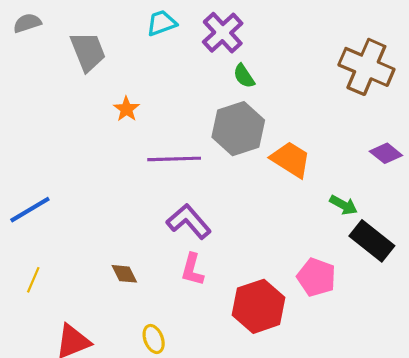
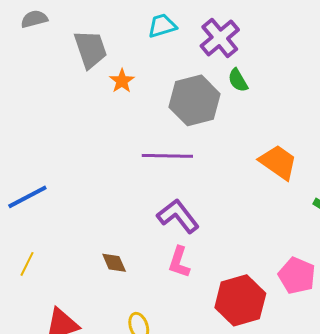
orange star: (126, 109) -> (122, 81), moved
gray hexagon: (238, 129) -> (194, 100), moved

